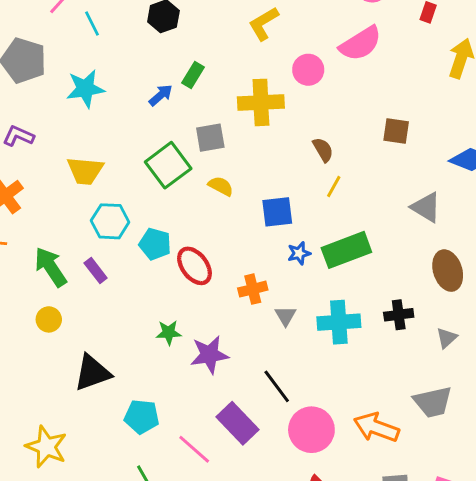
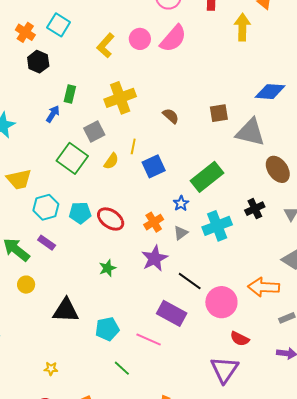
pink circle: (308, 70) -> (140, 39), moved
brown square: (396, 131) -> (219, 113), moved
yellow semicircle: (221, 186) -> (111, 161), turned 114
yellow line: (334, 186) -> (133, 146), moved
gray triangle: (426, 207) -> (250, 132), size x1.4
blue star: (299, 253) -> (181, 203), moved
gray triangle: (286, 316) -> (181, 233), turned 42
purple star: (209, 355) -> (155, 258), moved
black triangle: (92, 373) -> (66, 310), turned 40
yellow star: (46, 447) -> (51, 369), size x0.5

